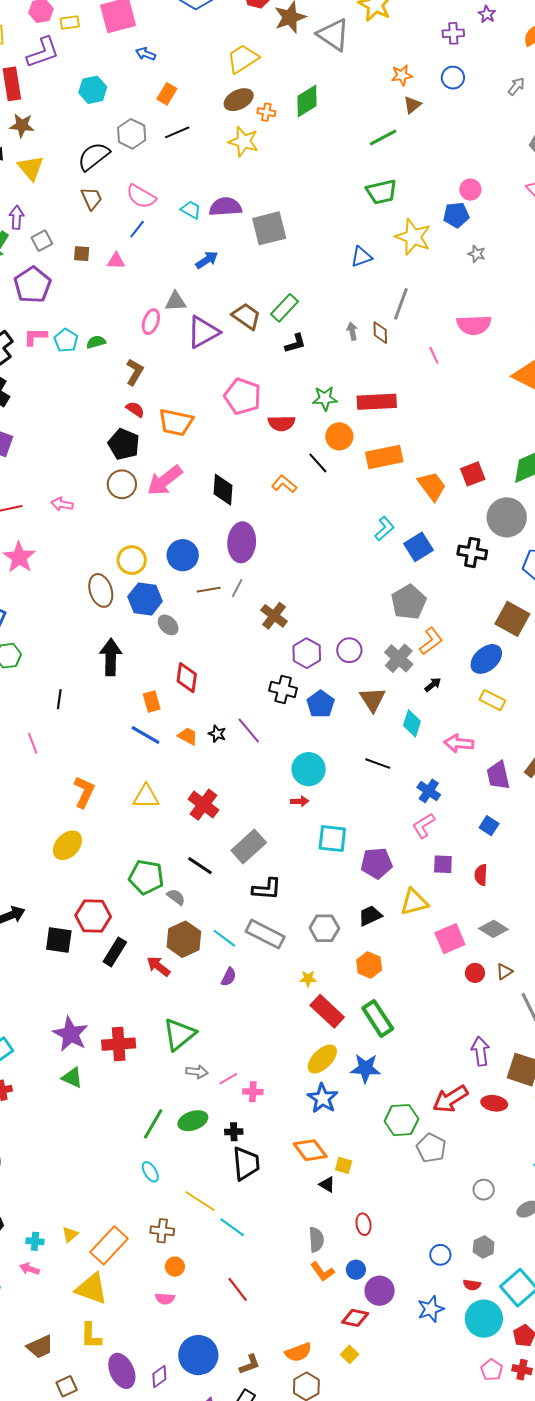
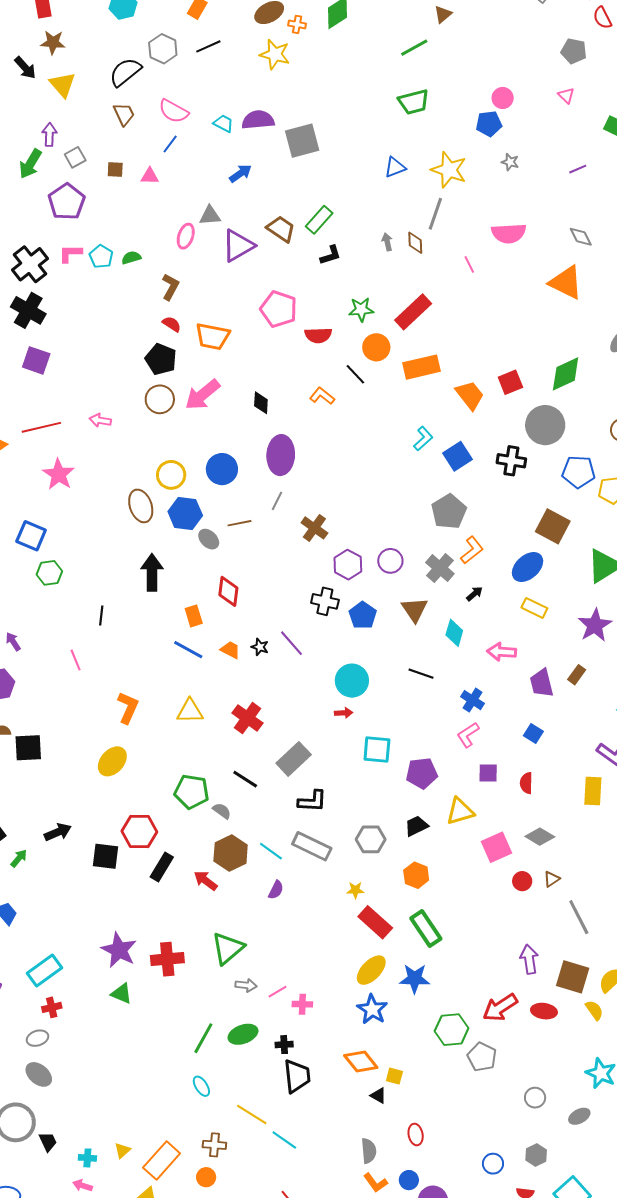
yellow star: (413, 237) -> (449, 170), moved
red rectangle: (377, 402) -> (413, 312), turned -39
black diamond: (223, 490) -> (261, 403), size x0.7
brown line: (209, 590) -> (239, 523), moved
orange circle: (175, 1267) -> (206, 1177), moved

